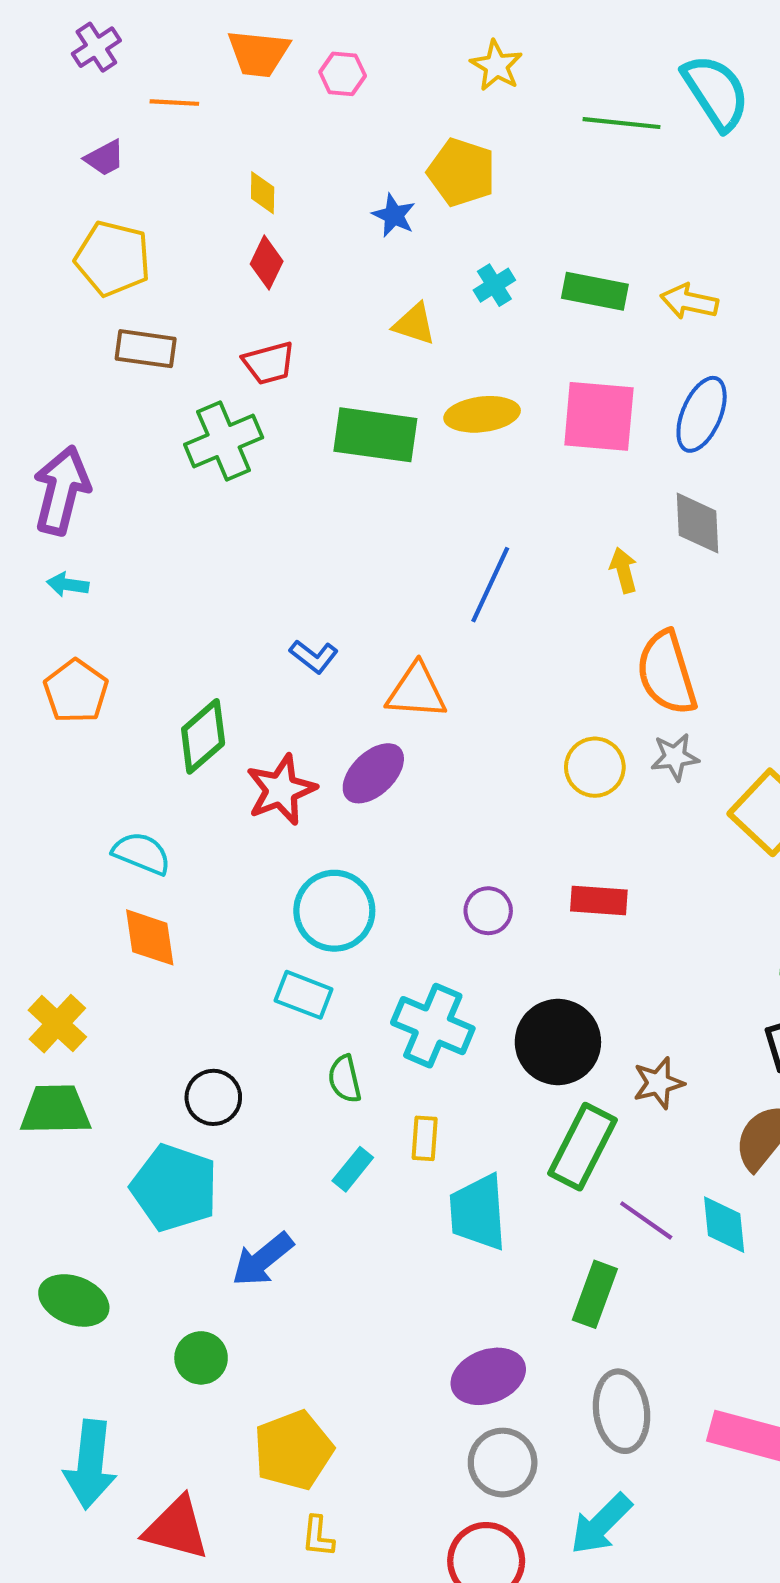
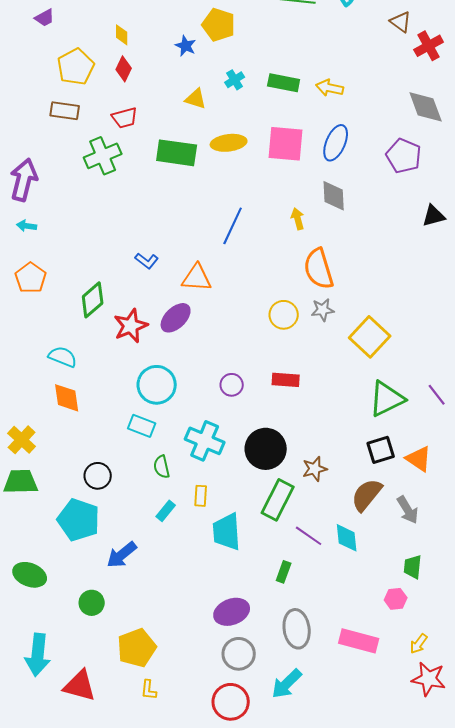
yellow pentagon: (113, 258) -> (76, 67), moved, turned 30
green rectangle: (595, 1294) -> (284, 572), size x0.7

